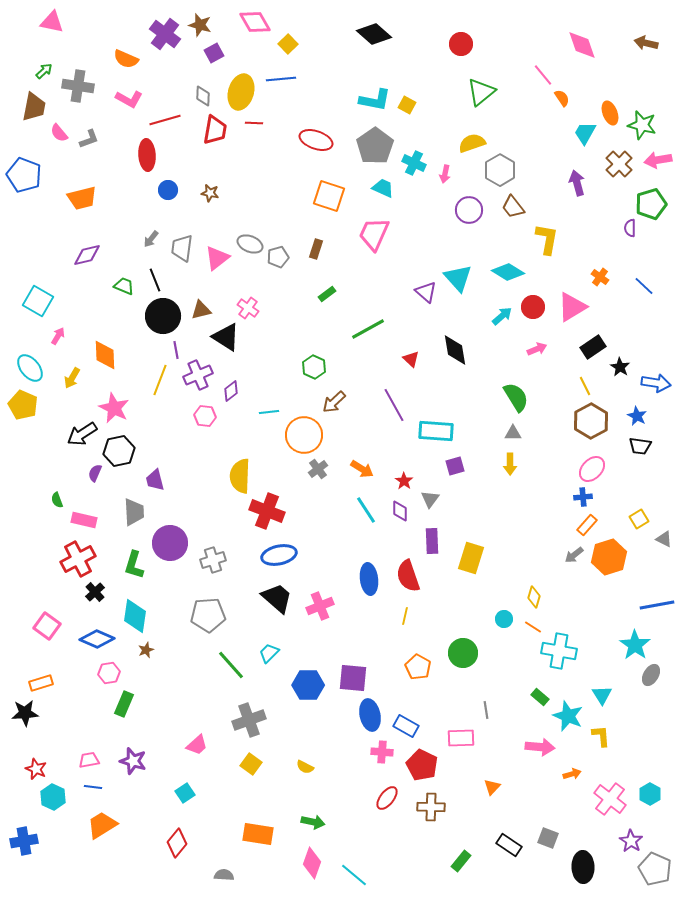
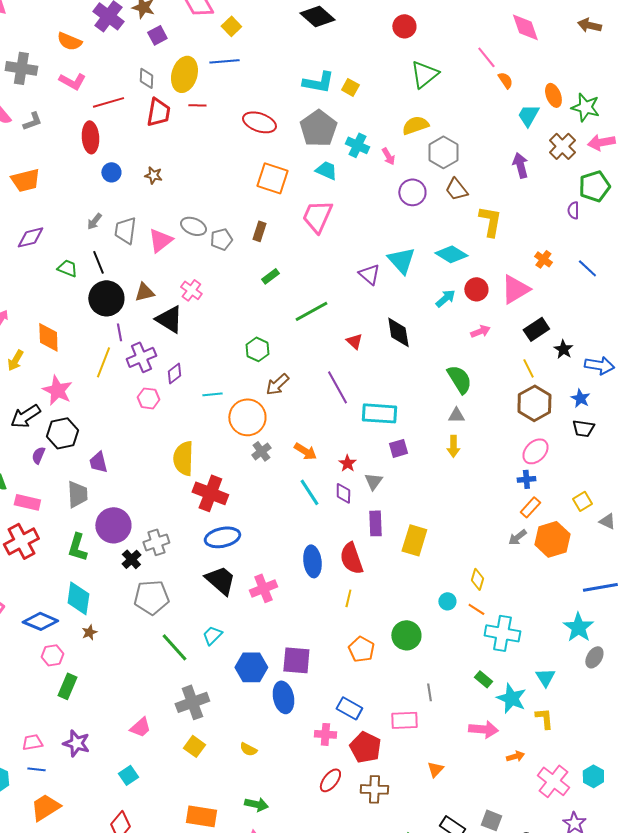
pink arrow: (445, 174) -> (388, 156), turned -42
black cross: (95, 592) -> (131, 559), moved
blue ellipse: (370, 715) -> (283, 697), moved

